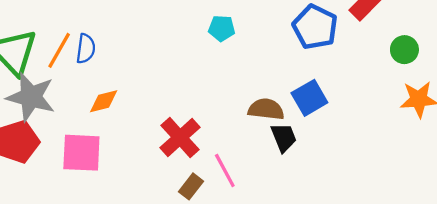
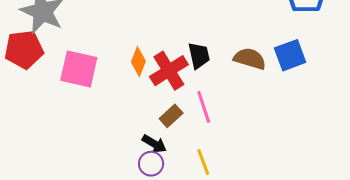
orange diamond: (104, 101) -> (138, 62), moved, turned -64
black trapezoid: (284, 137) -> (199, 55), moved

